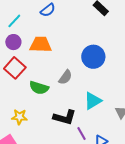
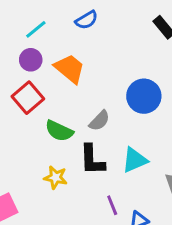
orange trapezoid: (41, 45) -> (70, 69), turned 30
yellow star: (19, 117) -> (56, 178), moved
black L-shape: (65, 117) -> (92, 160), moved, turned 65

